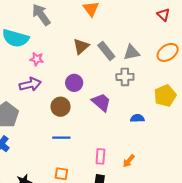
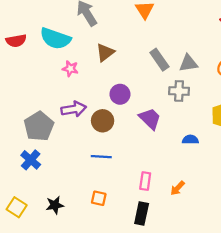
brown triangle: (81, 46) -> (105, 53), moved
pink star: (37, 59) -> (70, 69), moved
purple arrow: (30, 84) -> (74, 109), moved

